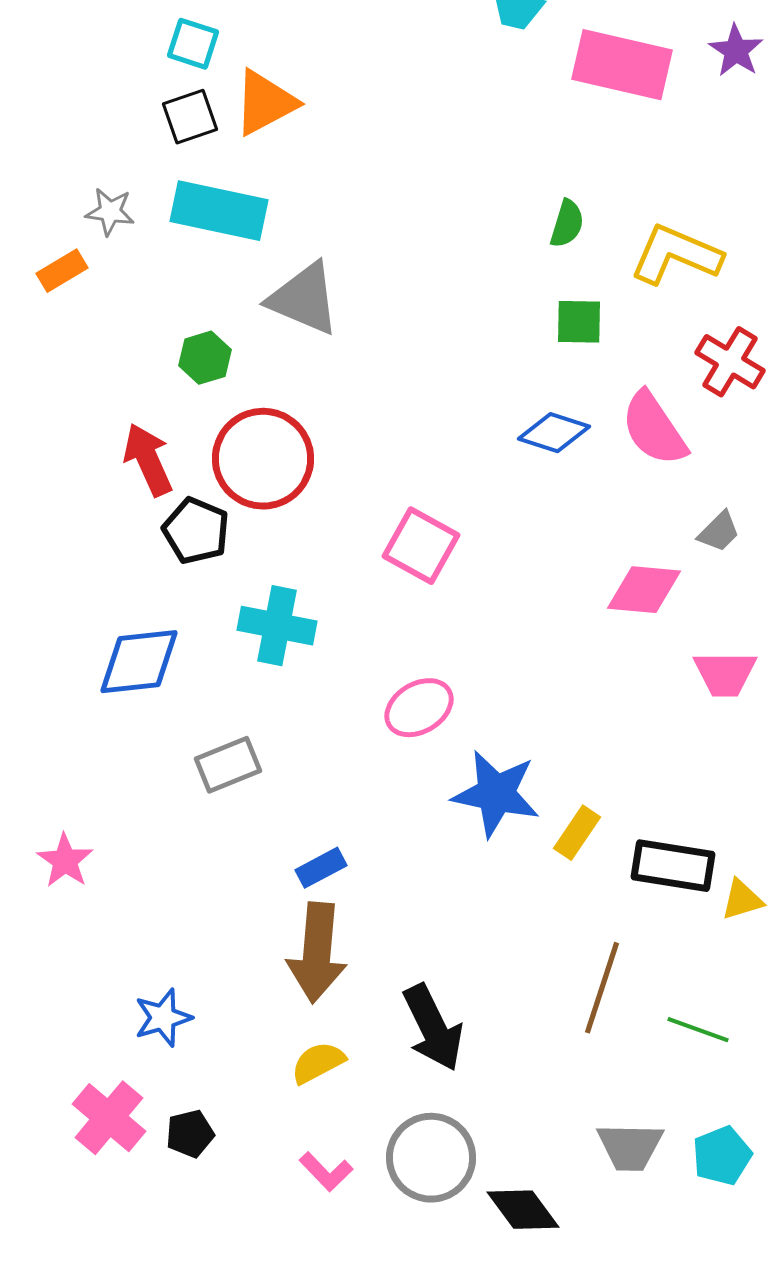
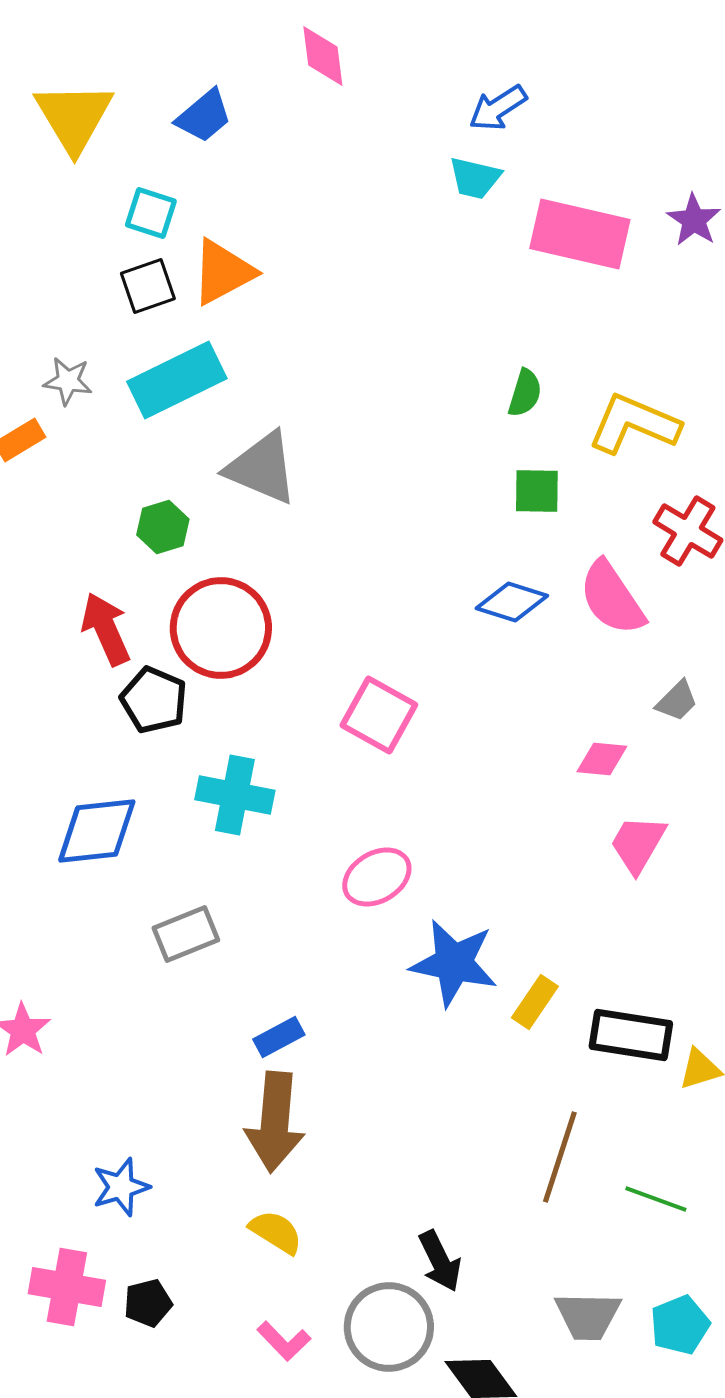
cyan rectangle: (219, 211) -> (177, 380), turned -38
pink diamond: (644, 590) -> (602, 759), size x0.7
pink trapezoid: (725, 674) -> (638, 844), moved, turned 120
black arrow: (433, 1028) -> (440, 1261), moved, size x0.7
yellow semicircle: (318, 1063) -> (276, 1232), turned 60
pink cross: (109, 1118) -> (67, 1287), turned -30

